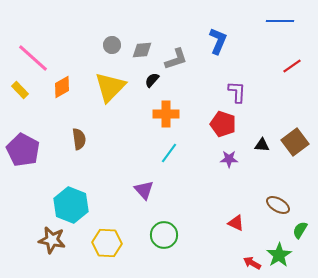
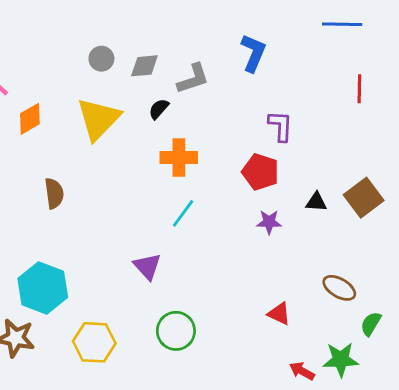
red line: (292, 66) -> (359, 89), turned -54
green star: (279, 255) -> (341, 360), turned 30

